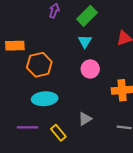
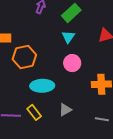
cyan ellipse: (45, 99) -> (42, 86), moved
yellow rectangle: (58, 133) -> (34, 112), moved

